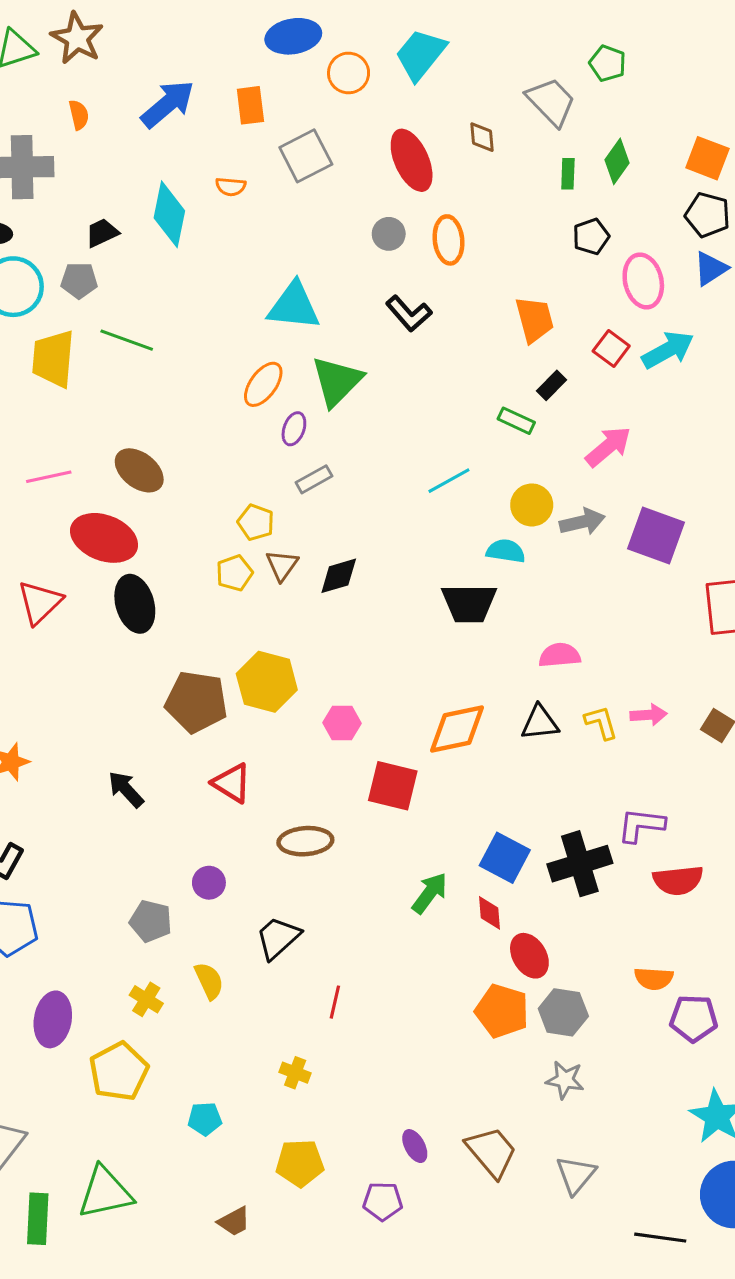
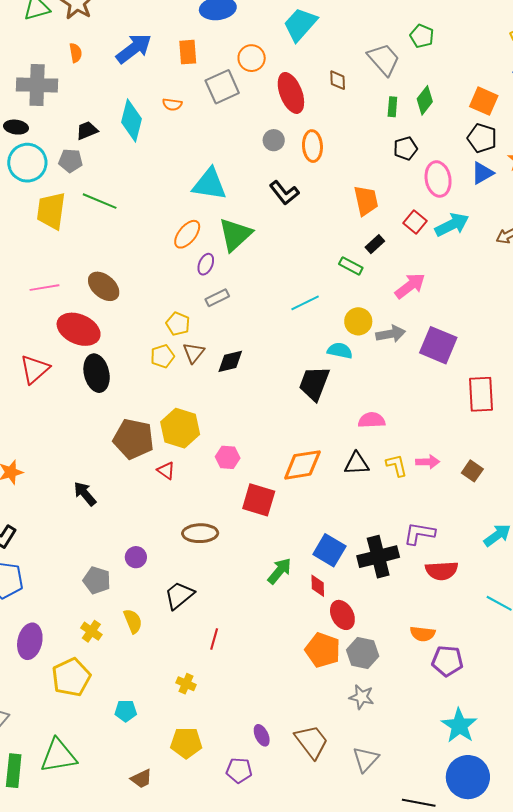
orange circle: (349, 73) -> (252, 58), moved
black trapezoid: (469, 603) -> (314, 383), turned 108
red triangle: (232, 783) -> (166, 471), moved, size x0.7

